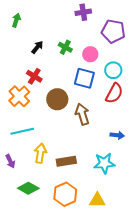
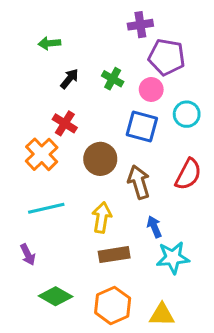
green arrow: (16, 20) -> (49, 43), moved, turned -112
purple pentagon: (113, 31) -> (167, 57), moved
red semicircle: (114, 93) -> (188, 174), moved
blue arrow: (117, 135) -> (154, 227), moved, turned -120
yellow arrow: (40, 153) -> (102, 218), moved

